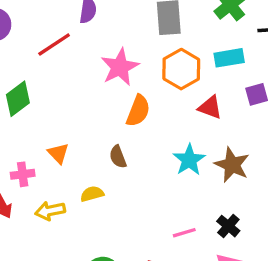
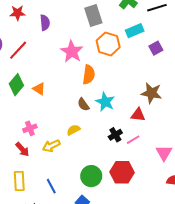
red line: (54, 45) -> (18, 50), moved
red triangle: (210, 107) -> (138, 115), moved
orange triangle: (58, 153) -> (39, 89), moved
cyan star: (189, 160) -> (105, 102), moved
black cross: (228, 226) -> (115, 135), moved, turned 32

